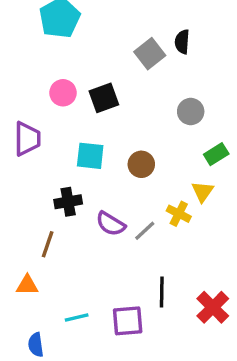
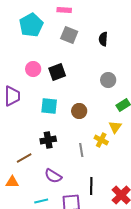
gray square: (150, 54) -> (69, 35), moved, turned -30
black cross: (68, 202) -> (48, 140), moved
purple semicircle: (111, 224) -> (53, 176), moved
gray line: (145, 231) -> (81, 150), turned -56
brown line: (48, 244) -> (24, 158), turned 42

